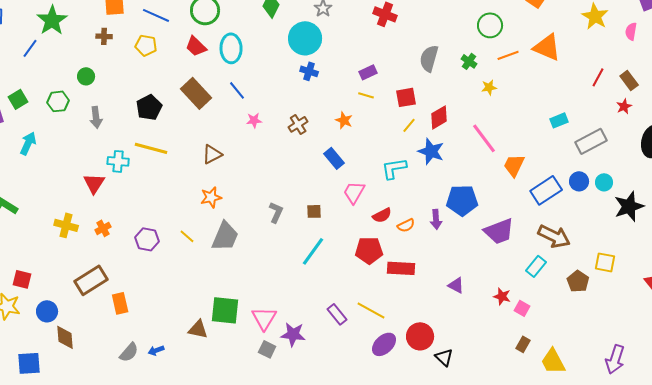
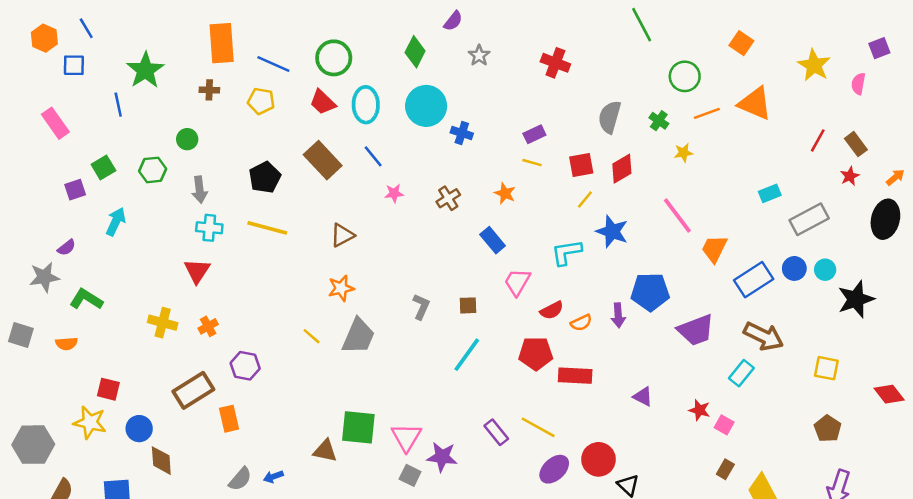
cyan circle: (305, 38) -> (426, 106), moved
blue line: (30, 48) -> (118, 105), turned -48
red diamond: (439, 117) -> (622, 169), moved
cyan cross: (118, 161) -> (209, 228), moved
purple hexagon: (147, 239) -> (245, 366), moved
brown pentagon: (578, 281) -> (828, 429), moved

